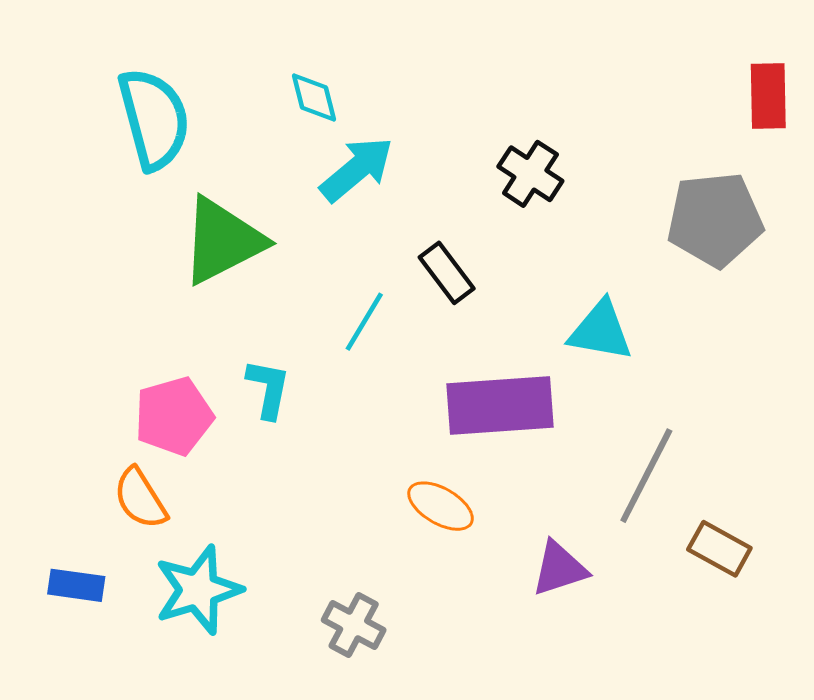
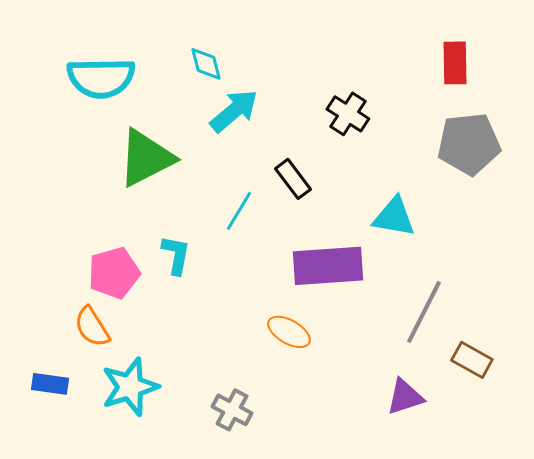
red rectangle: (768, 96) -> (455, 63), moved
cyan semicircle: (154, 119) -> (101, 78), turned 104
purple triangle: (559, 569) -> (405, 397), moved

